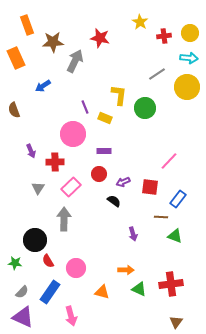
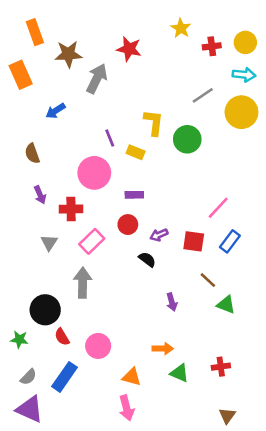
brown semicircle: (14, 110) -> (32, 154), moved
blue rectangle: (178, 199) -> (230, 241), moved
brown line: (161, 217) -> (208, 280), turned 40
red cross: (171, 284) -> (221, 367), size x0.6
pink arrow: (71, 316) -> (127, 408), moved

